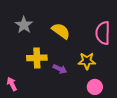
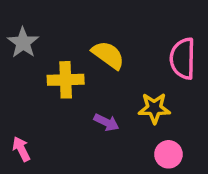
gray star: (24, 25) -> (23, 43), moved
yellow cross: (37, 58) -> (66, 80), moved

